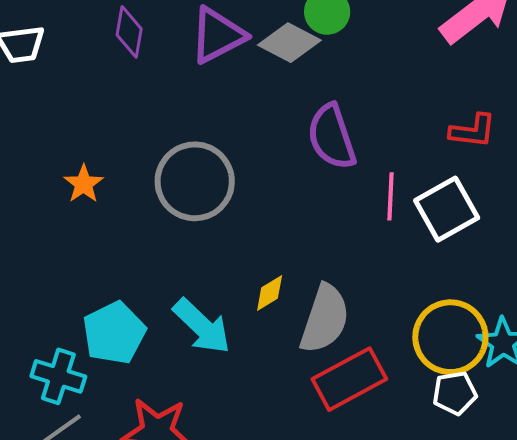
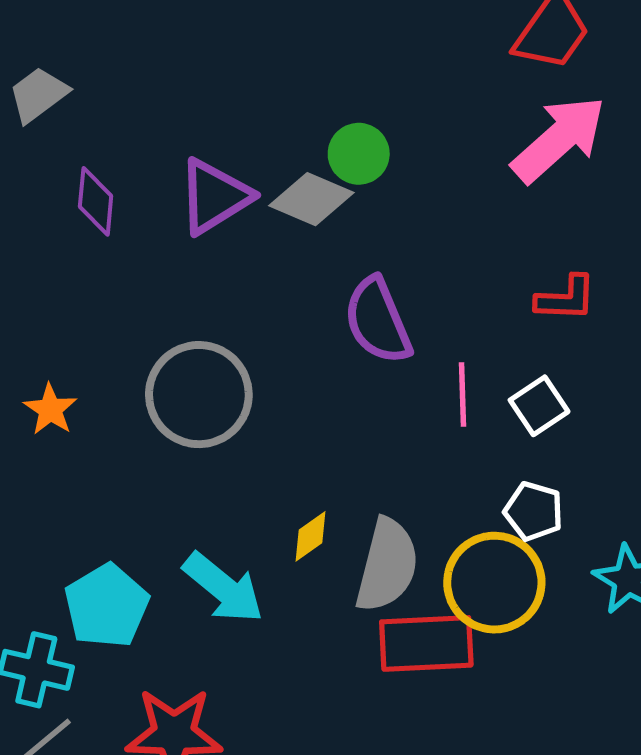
white square: (447, 209) -> (539, 406), size x0.7
yellow circle: (450, 337) -> (494, 583), moved
red rectangle: (349, 379) -> (426, 643), turned 30
white pentagon: (455, 393) -> (534, 511), moved, turned 30

